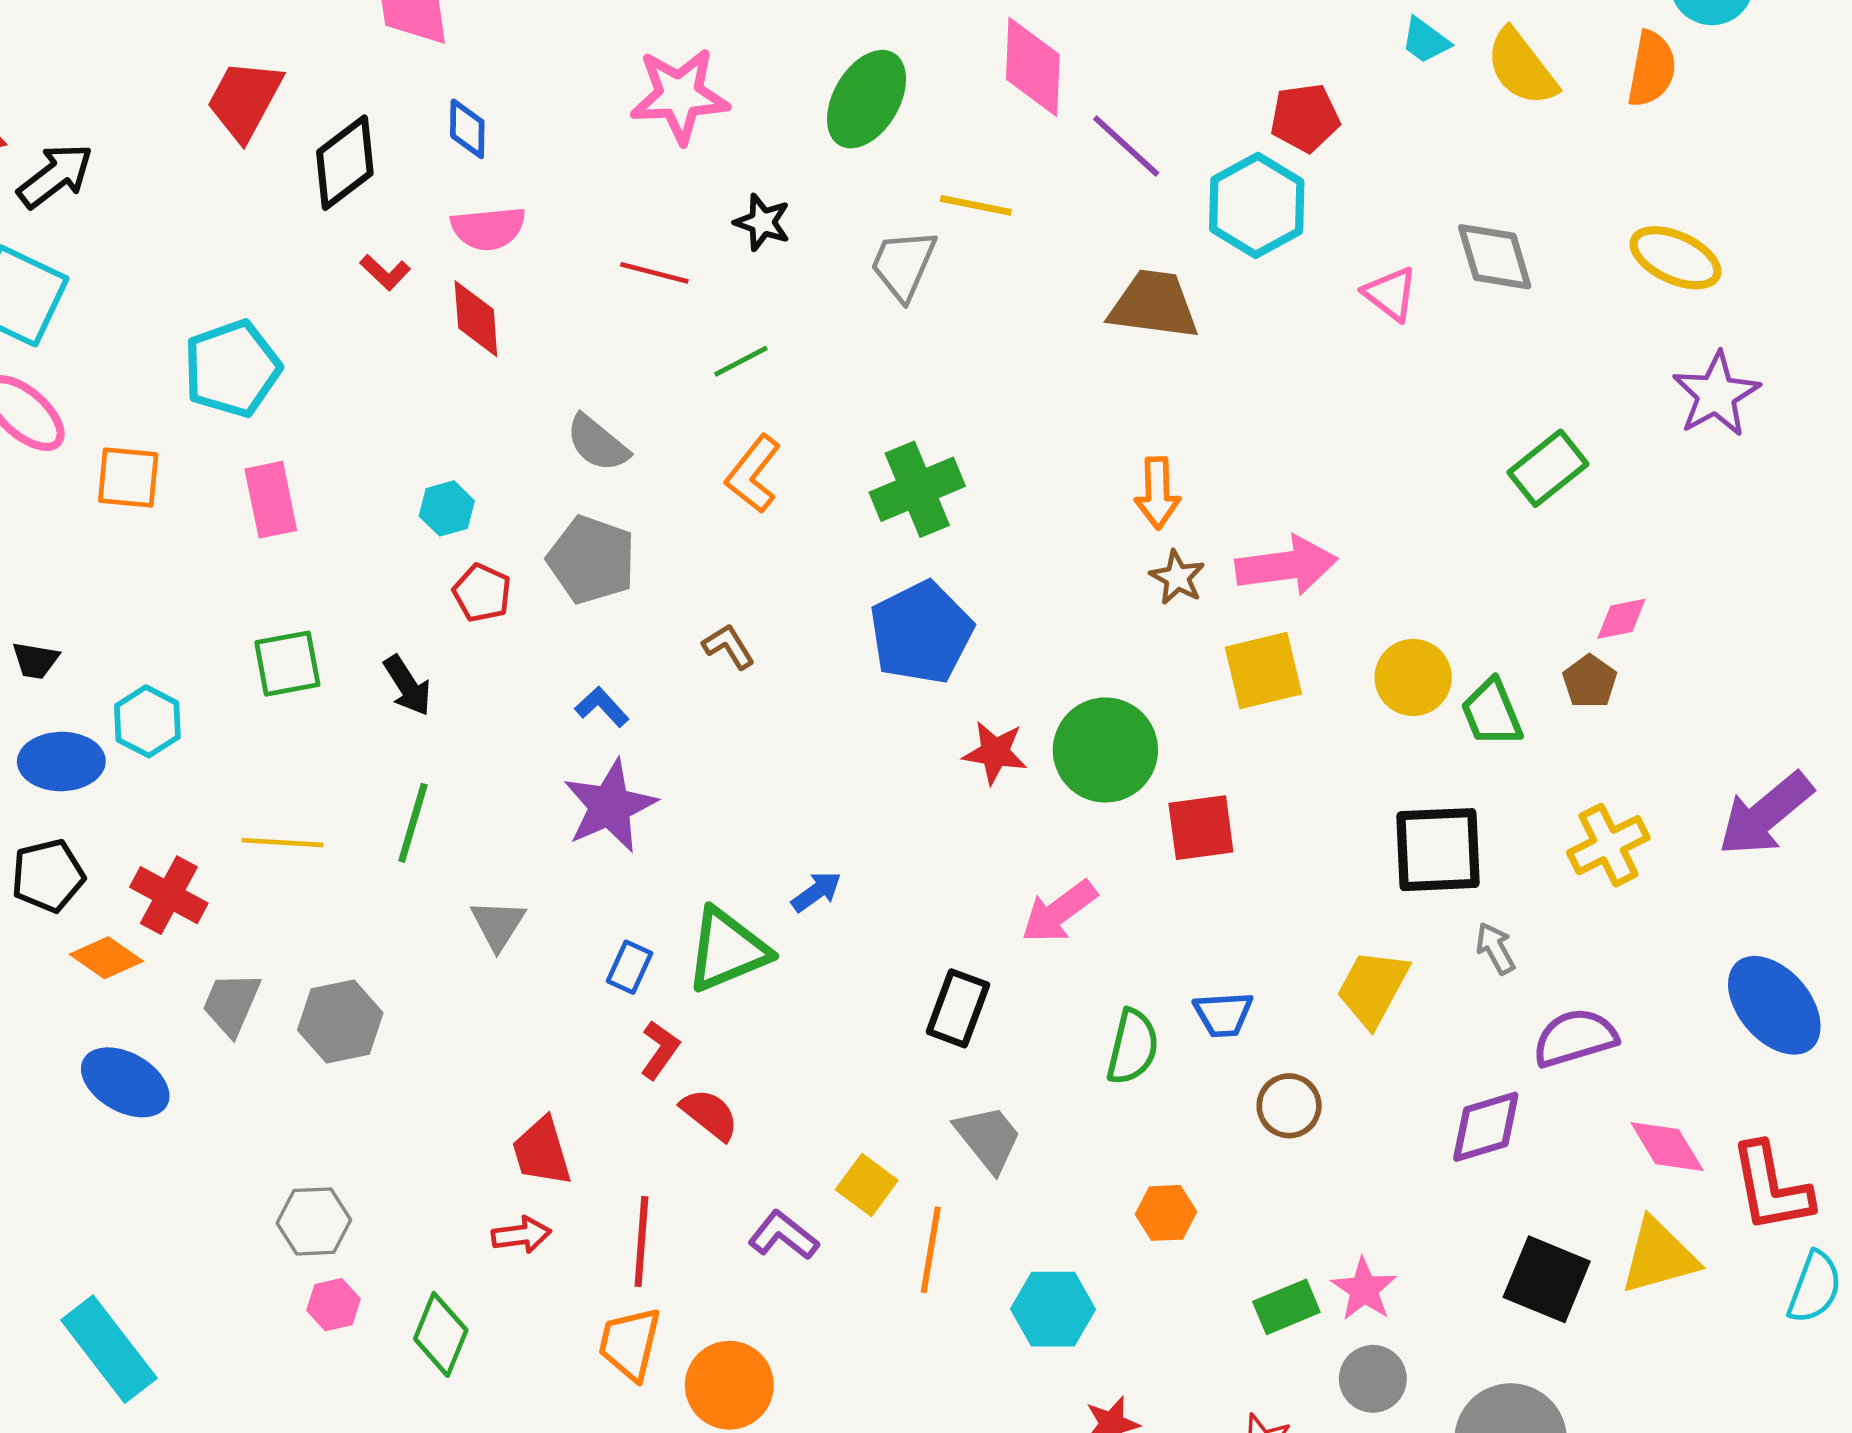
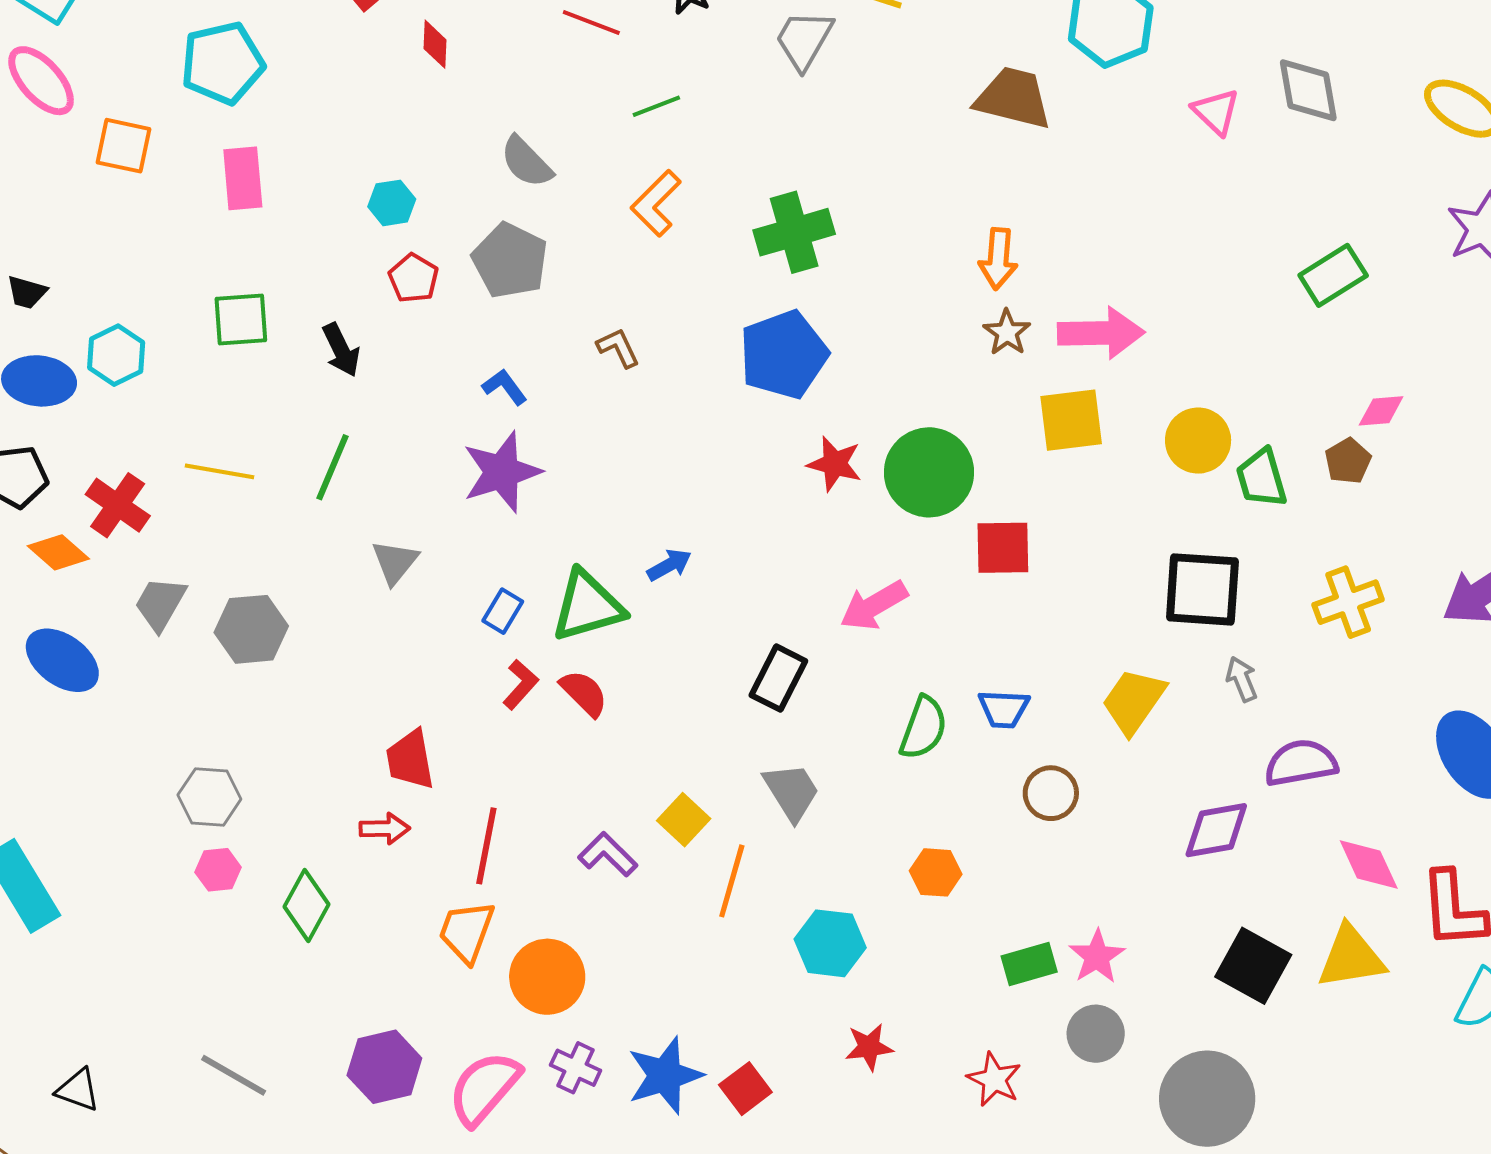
red diamond: (476, 319) -> (435, 44), size x0.7
red semicircle: (710, 1114) -> (584, 693), moved

